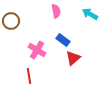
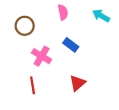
brown circle: (11, 21) -> (25, 26), moved
red triangle: (73, 58) -> (77, 83), moved

